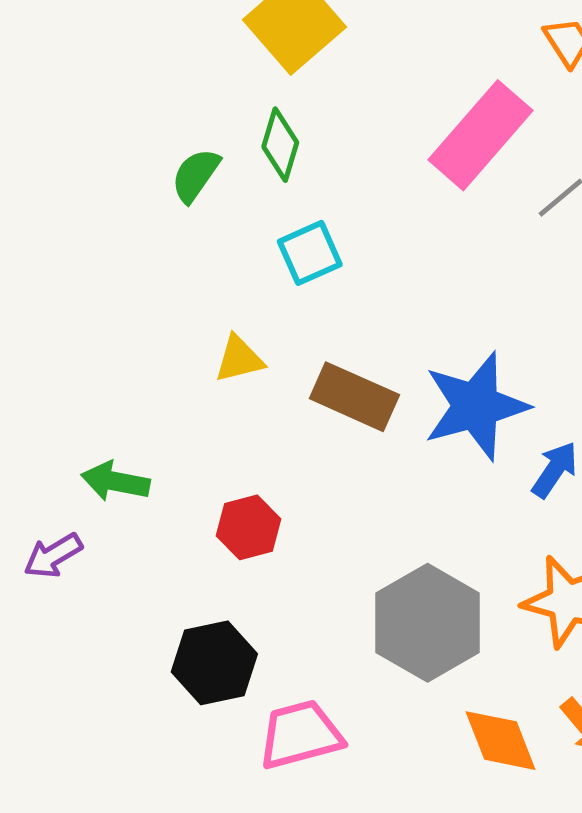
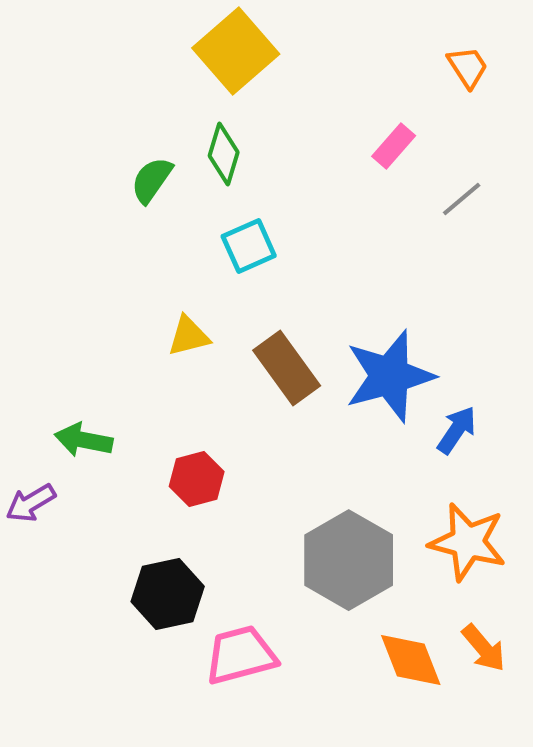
pink rectangle: (481, 135) -> (394, 146), size x0.5
brown rectangle: (354, 397) -> (287, 368), turned 30

